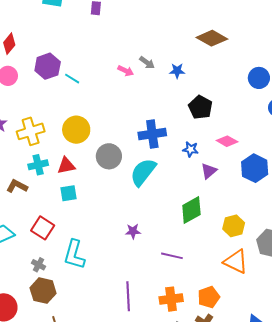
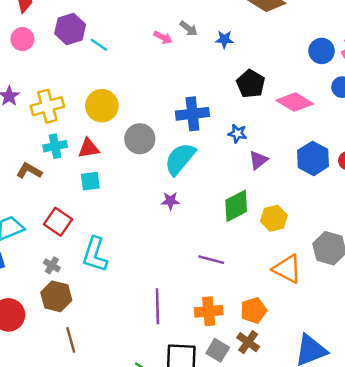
pink diamond: (227, 141) -> (295, 102), moved, size x1.4
yellow hexagon: (234, 226) -> (274, 218), moved
purple star: (133, 231) -> (170, 201), moved

